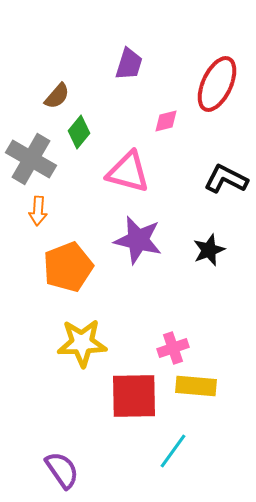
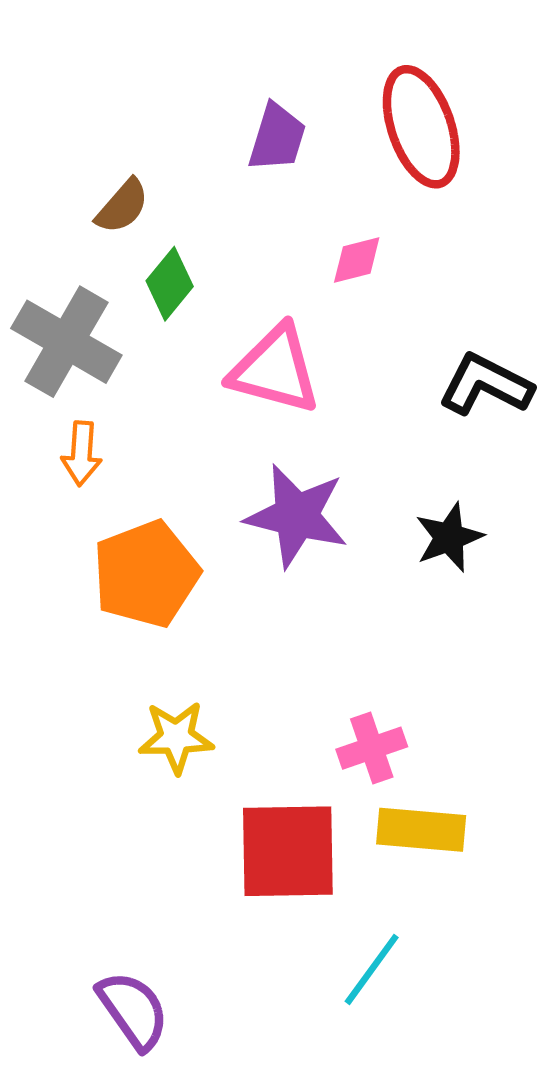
red ellipse: (217, 84) -> (421, 127), moved, turned -44
yellow star: (82, 343) -> (176, 737), size x0.7

